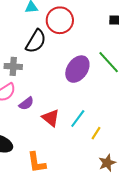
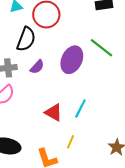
purple semicircle: (26, 104) -> (37, 67), moved
yellow line: (96, 133) -> (71, 142), moved

